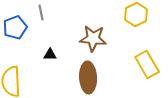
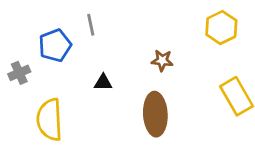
brown star: (93, 38) -> (162, 60), size x0.6

